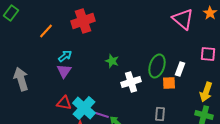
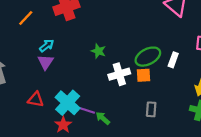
green ellipse: (157, 66) -> (148, 57), turned 45
orange square: (169, 83) -> (143, 75), moved
red triangle: (64, 103) -> (36, 99), moved

